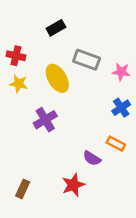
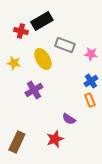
black rectangle: (56, 28) -> (42, 21), size x1.5
red cross: (16, 56) -> (21, 31), moved
orange rectangle: (116, 144) -> (90, 100), moved, turned 40
brown rectangle: (23, 189) -> (17, 142), size x1.5

